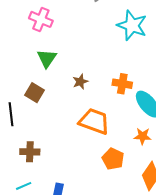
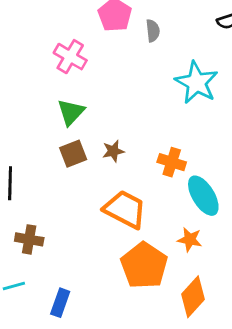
brown square: (35, 93) -> (73, 154), moved, turned 30
orange pentagon: (113, 159) -> (144, 266), size x1.5

